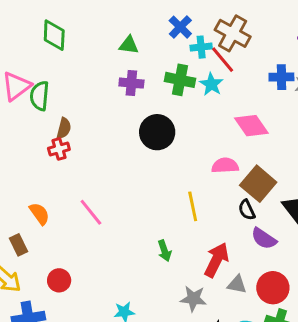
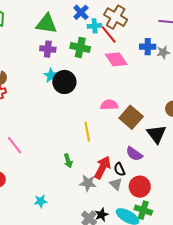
green triangle: (129, 45) -> (47, 24), size x1.6
cyan star: (211, 84) -> (51, 76), moved
pink diamond: (251, 126) -> (116, 59), moved
black semicircle: (247, 210) -> (119, 169), moved
pink line: (91, 212) -> (14, 145), moved
gray triangle: (237, 284) -> (116, 184), turned 32
gray star: (193, 299) -> (88, 183), moved

